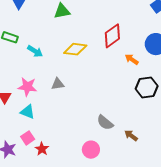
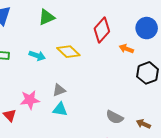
yellow diamond: (75, 49) -> (68, 52), turned 50
cyan arrow: (35, 51) -> (37, 56), moved
cyan triangle: (28, 112) -> (60, 109), moved

